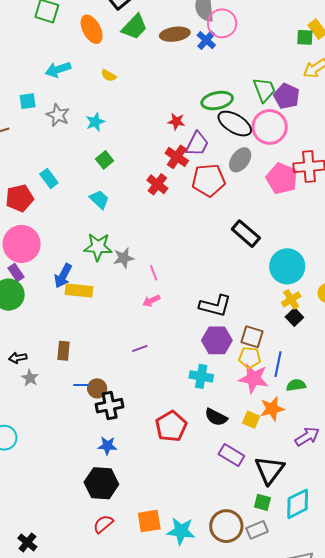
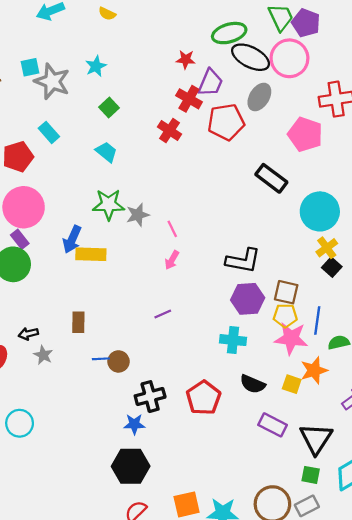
cyan square: (28, 101) -> (30, 67), moved
gray star: (58, 115) -> (52, 81), moved, size x1.4
pink pentagon: (282, 178) -> (305, 134), moved
pink arrow: (151, 301) -> (172, 260), turned -30
black cross: (110, 406) -> (150, 397), moved

